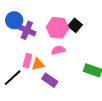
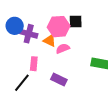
black square: (75, 25) -> (76, 21), turned -32
orange triangle: (38, 64) -> (50, 41), moved, turned 48

